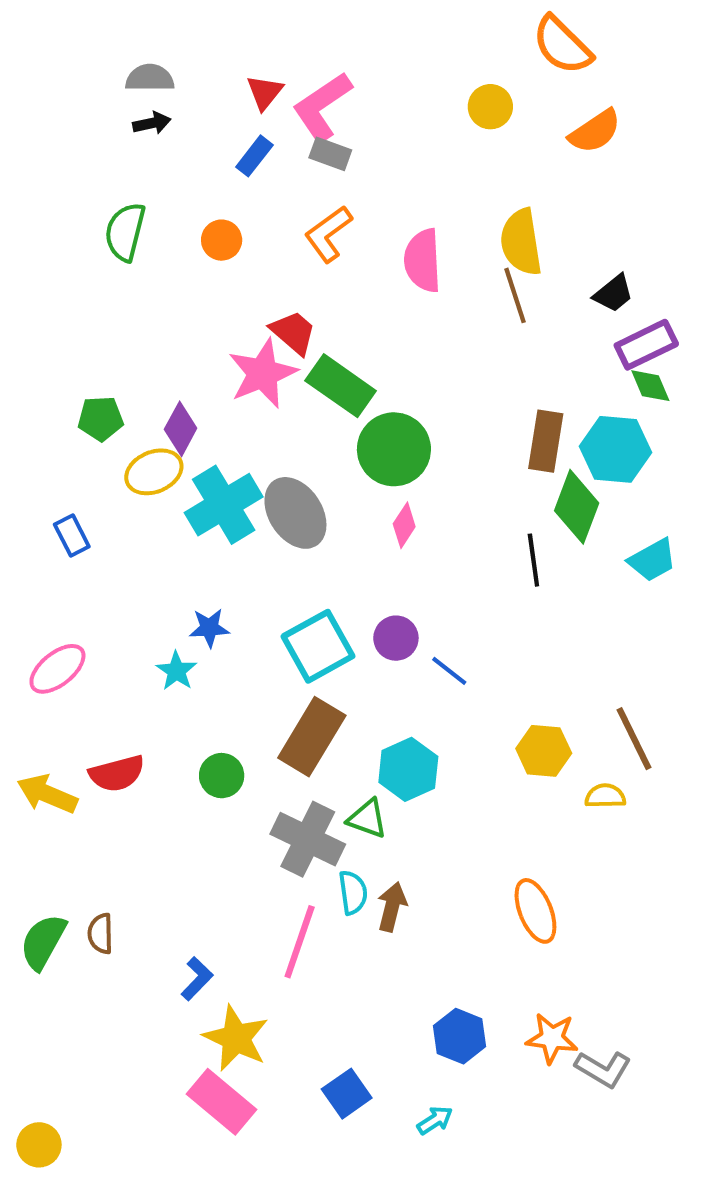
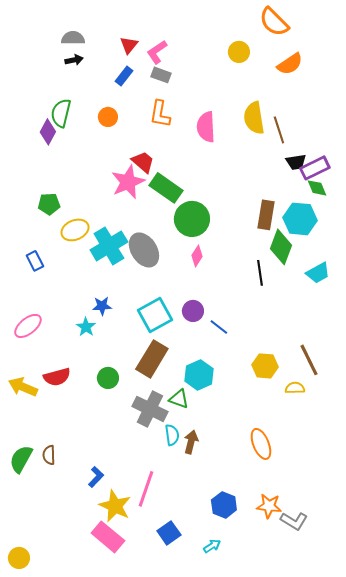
pink L-shape: (322, 107) -> (157, 52), size x0.7
orange L-shape: (328, 234) -> (160, 114), turned -44
black trapezoid: (613, 293) -> (296, 162), moved, turned 30
brown line: (515, 295) -> (279, 130), moved
purple diamond: (181, 429) -> (48, 132), moved
pink line: (300, 942) -> (146, 489), moved

